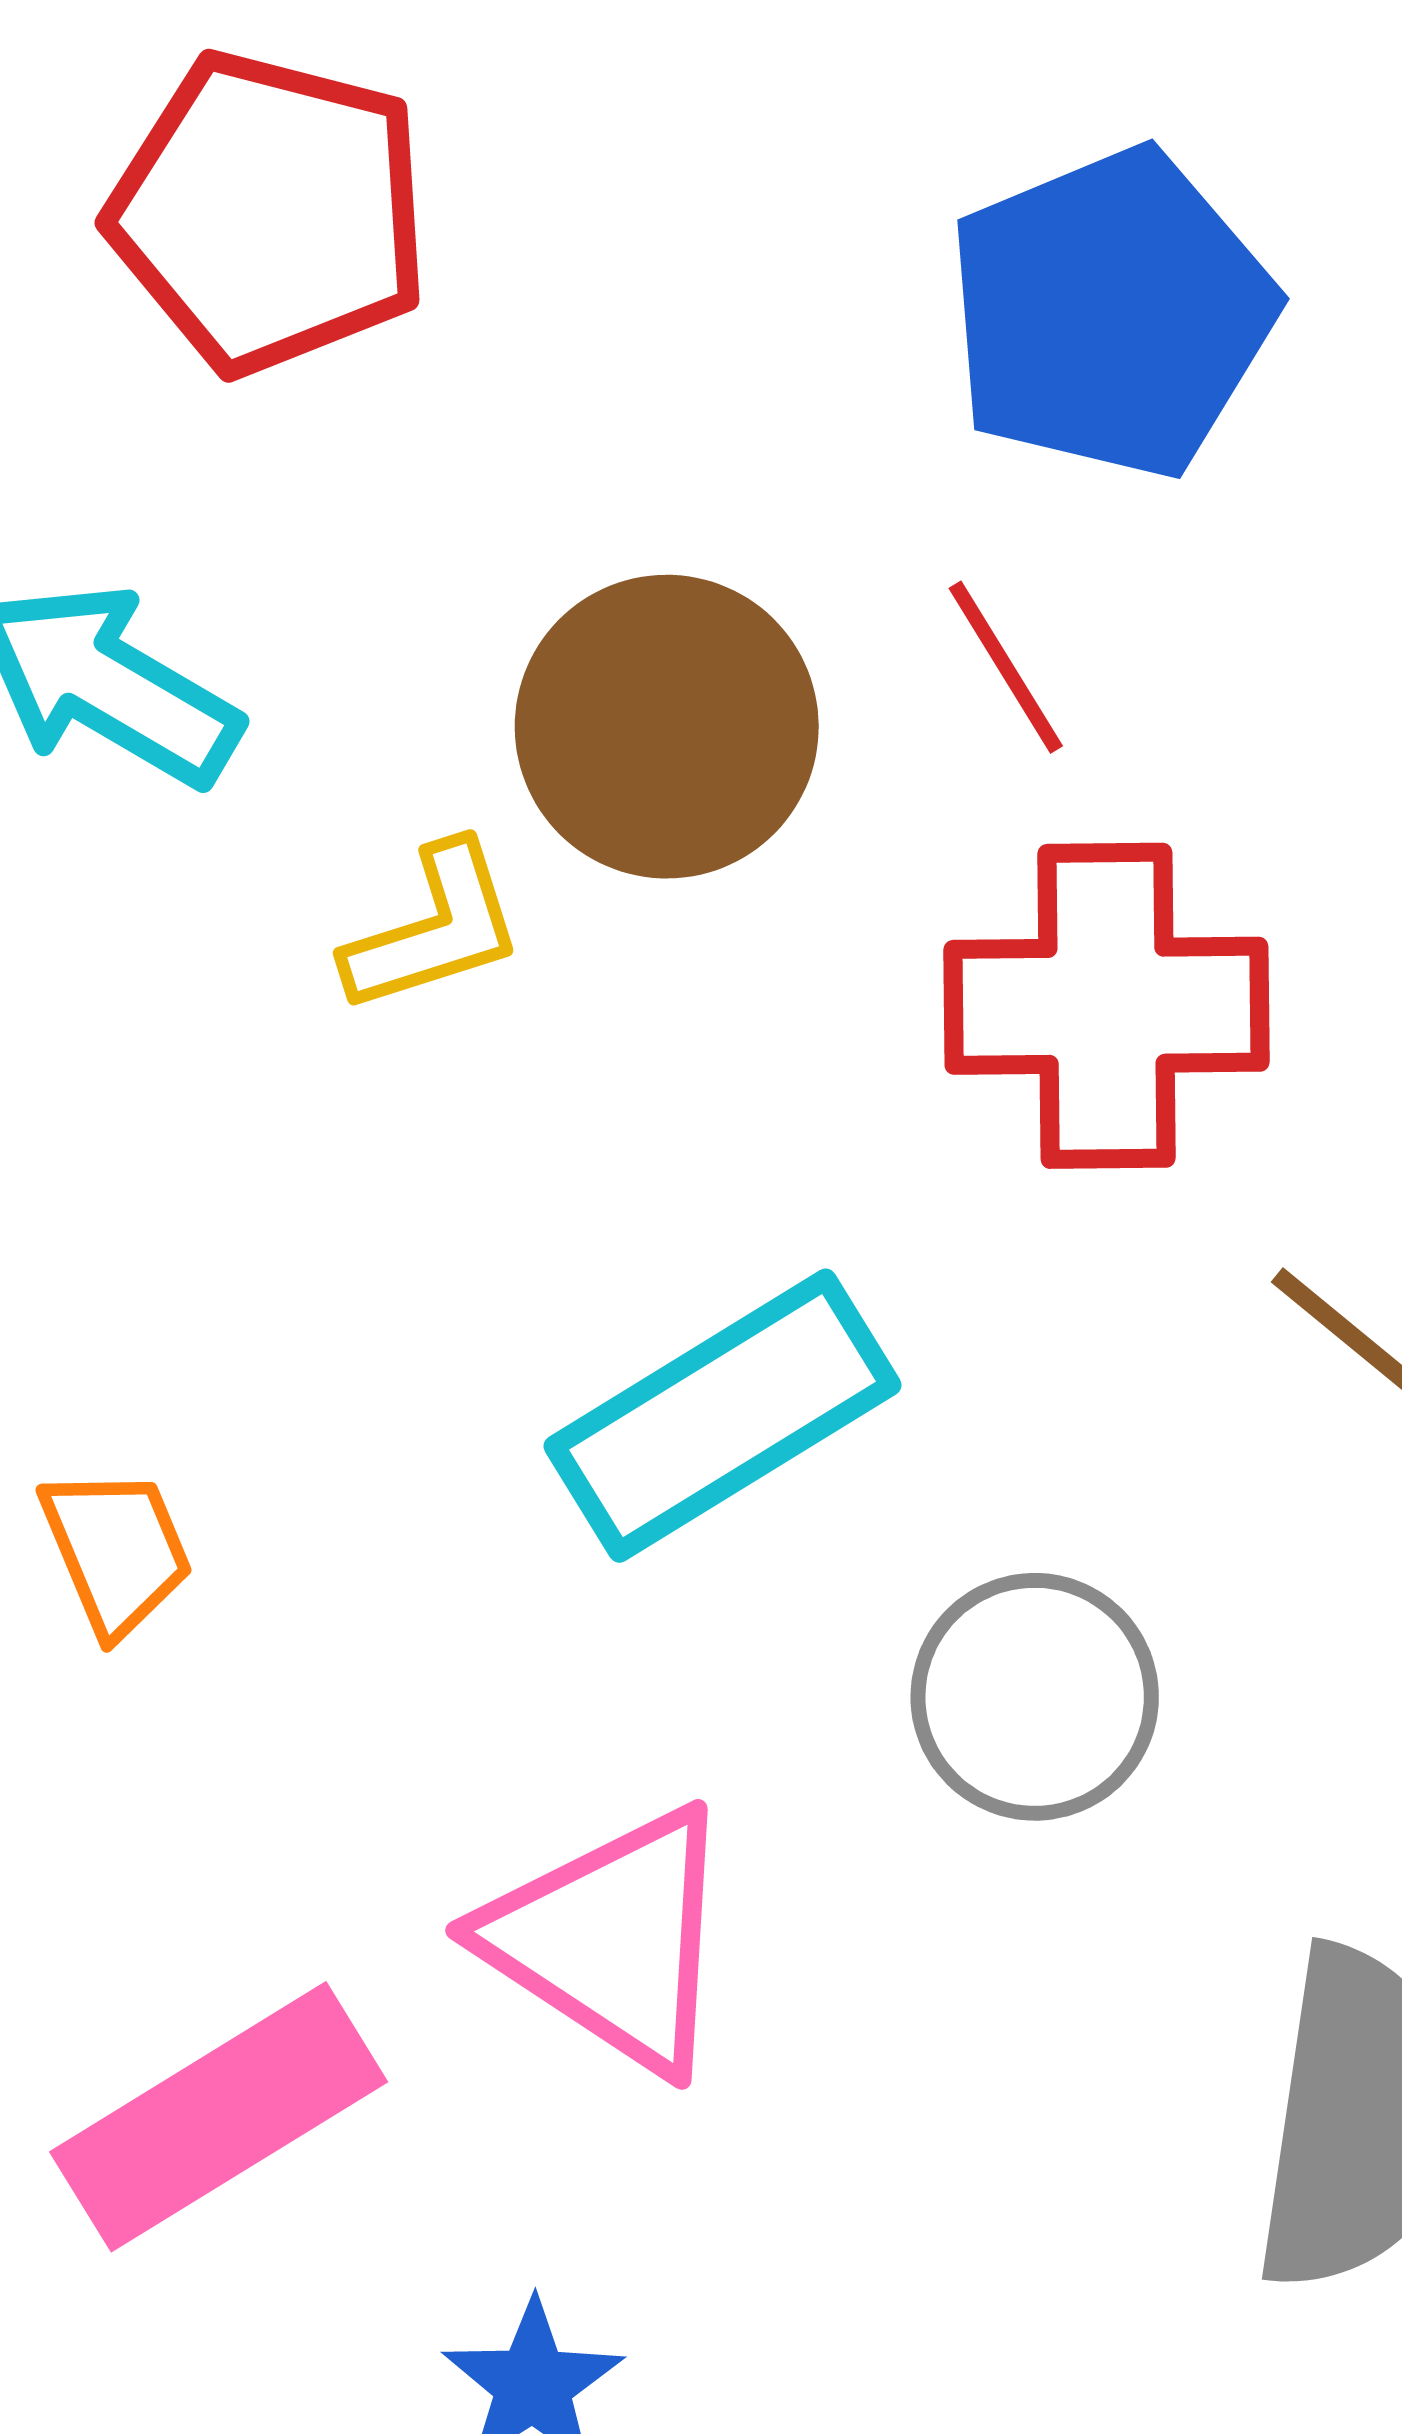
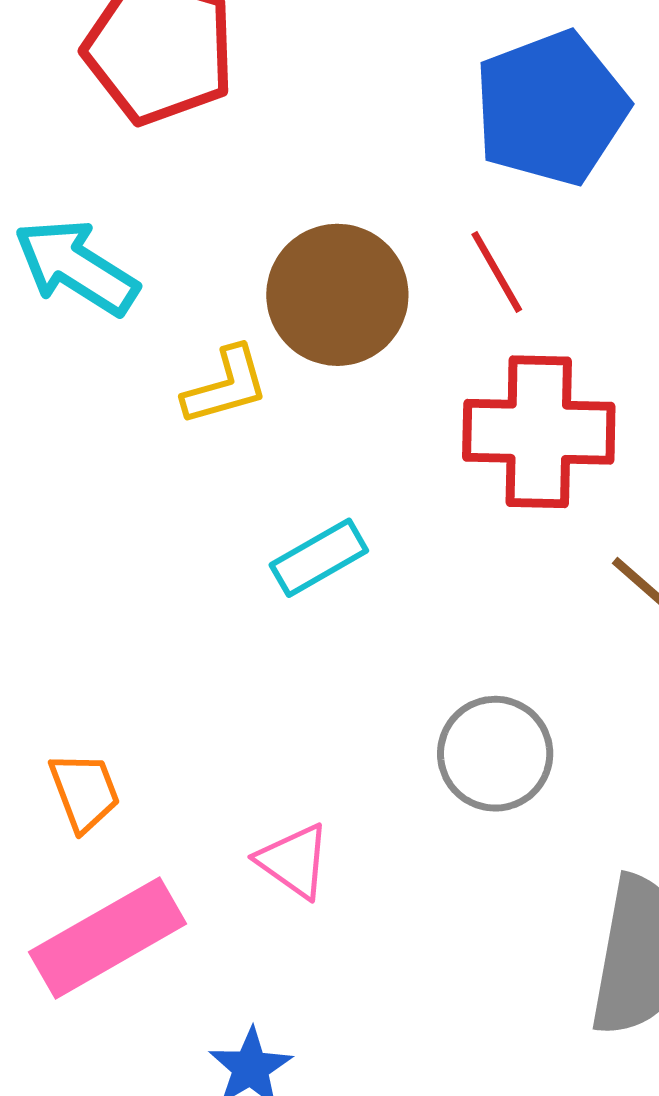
cyan rectangle: (722, 1416) -> (319, 558), moved, size x0.6
orange trapezoid: (116, 1551) -> (84, 792), moved
pink triangle: (612, 1940) -> (294, 861), size x0.6

